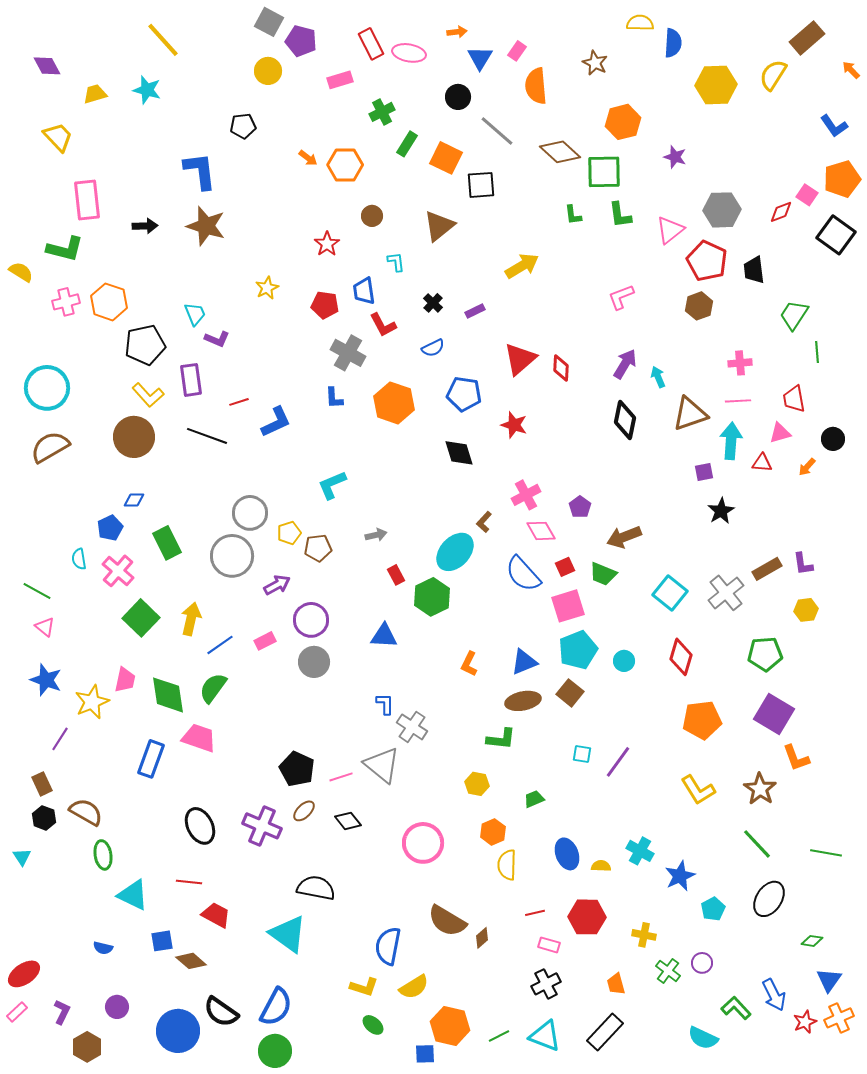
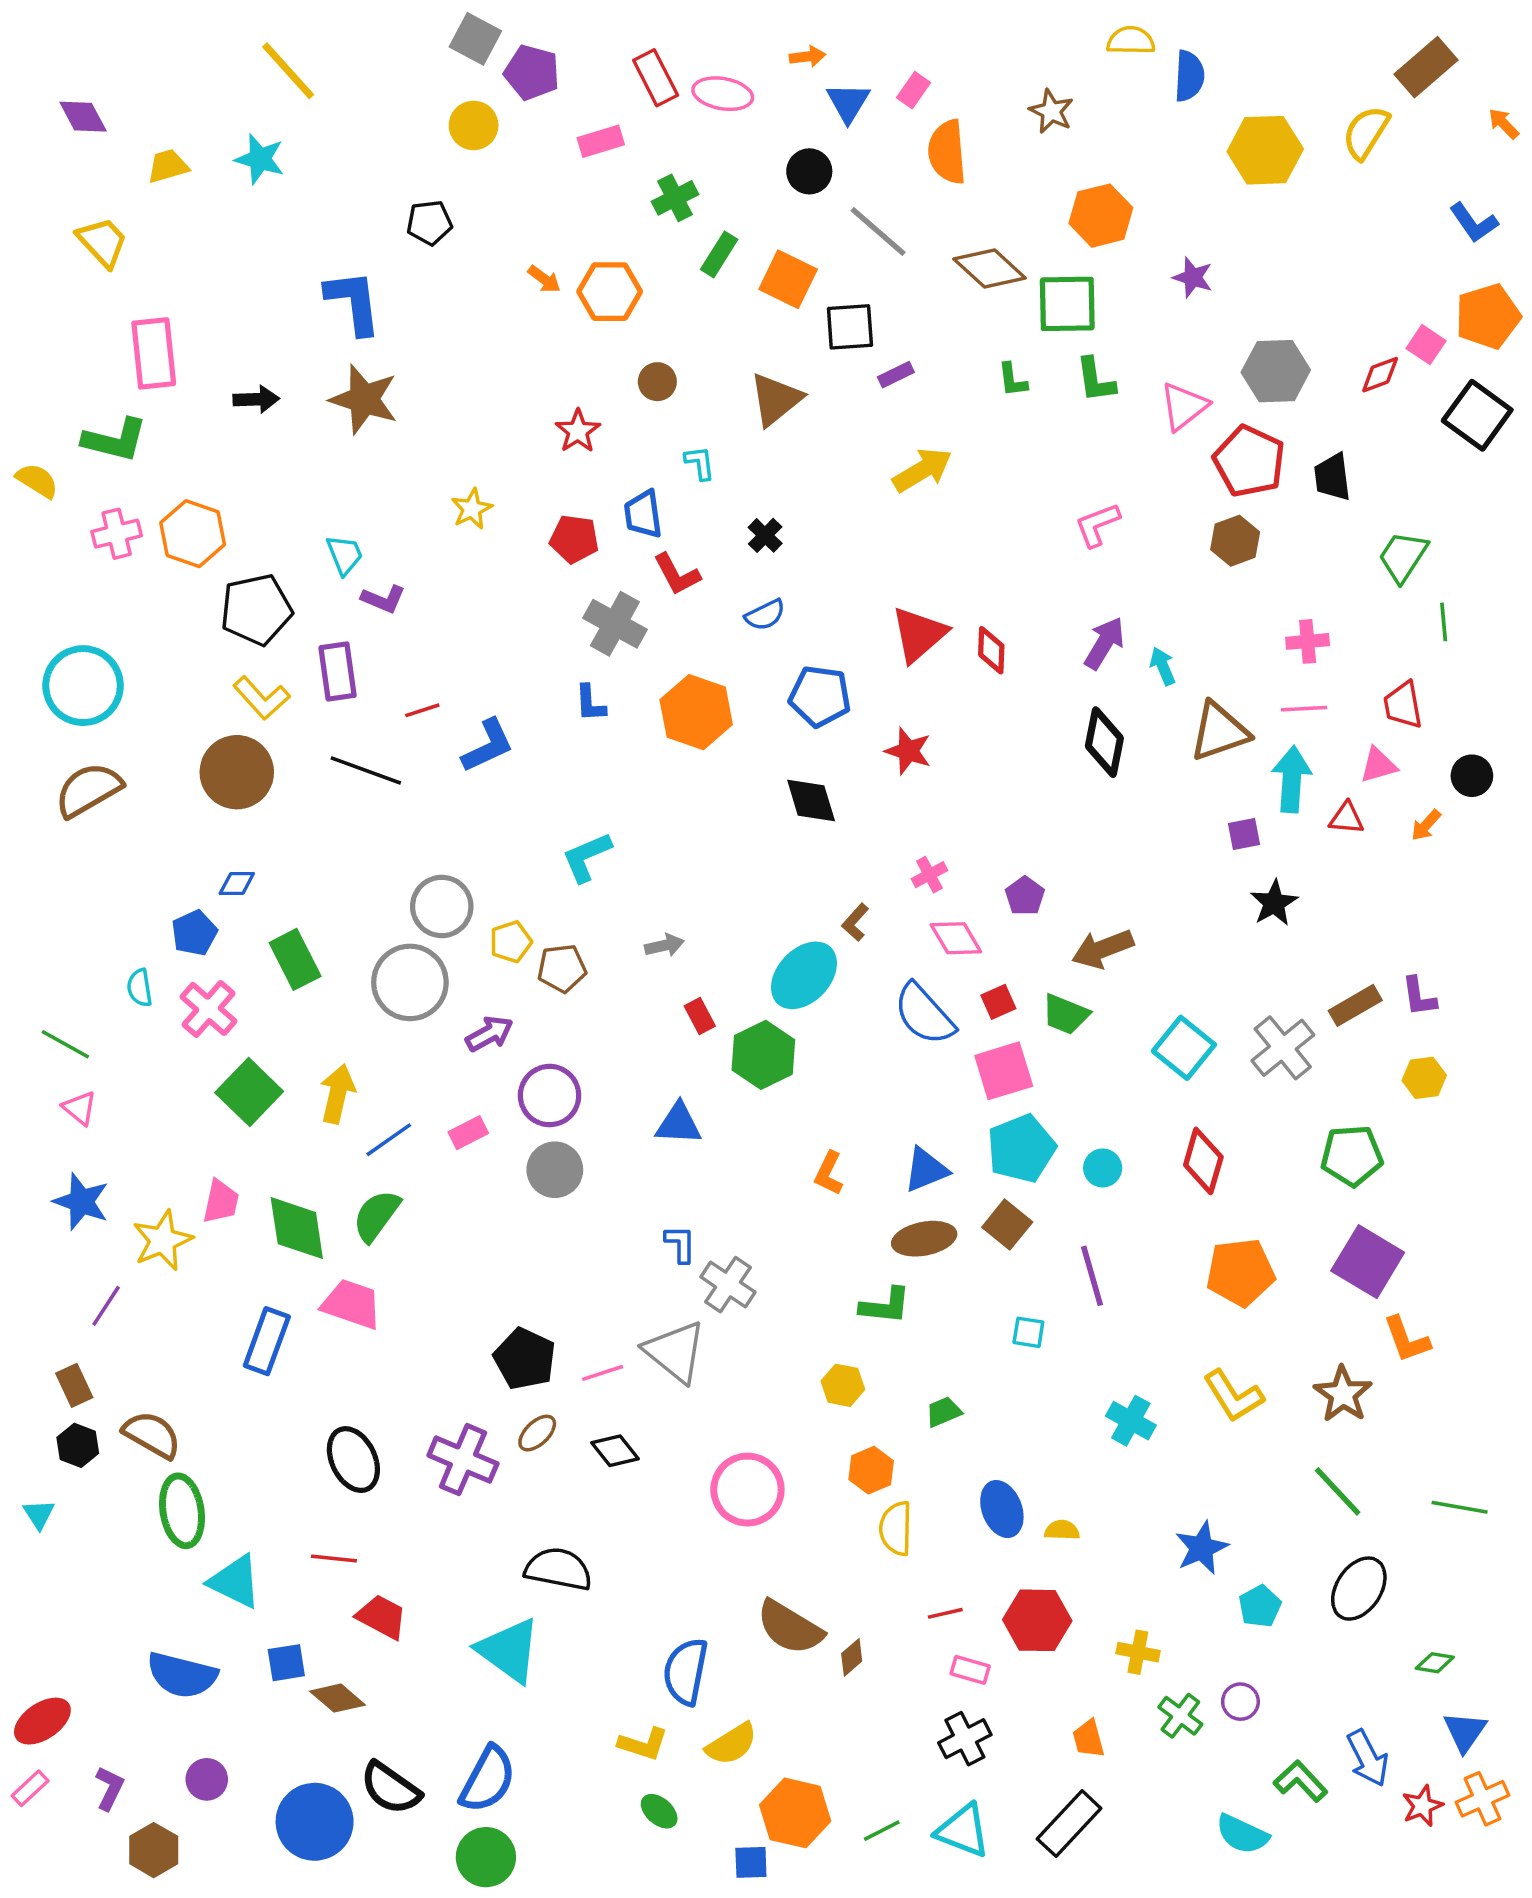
purple rectangle: (475, 311) -> (896, 375), moved
pink cross: (526, 495) -> (929, 875), size x0.7
purple line: (618, 762) -> (1092, 1276), moved, turned -52
cyan cross: (640, 851) -> (1131, 1421), moved
green ellipse: (103, 855) -> (182, 1511), size x1.4
blue semicircle: (103, 948) -> (182, 1675), size x2.0

